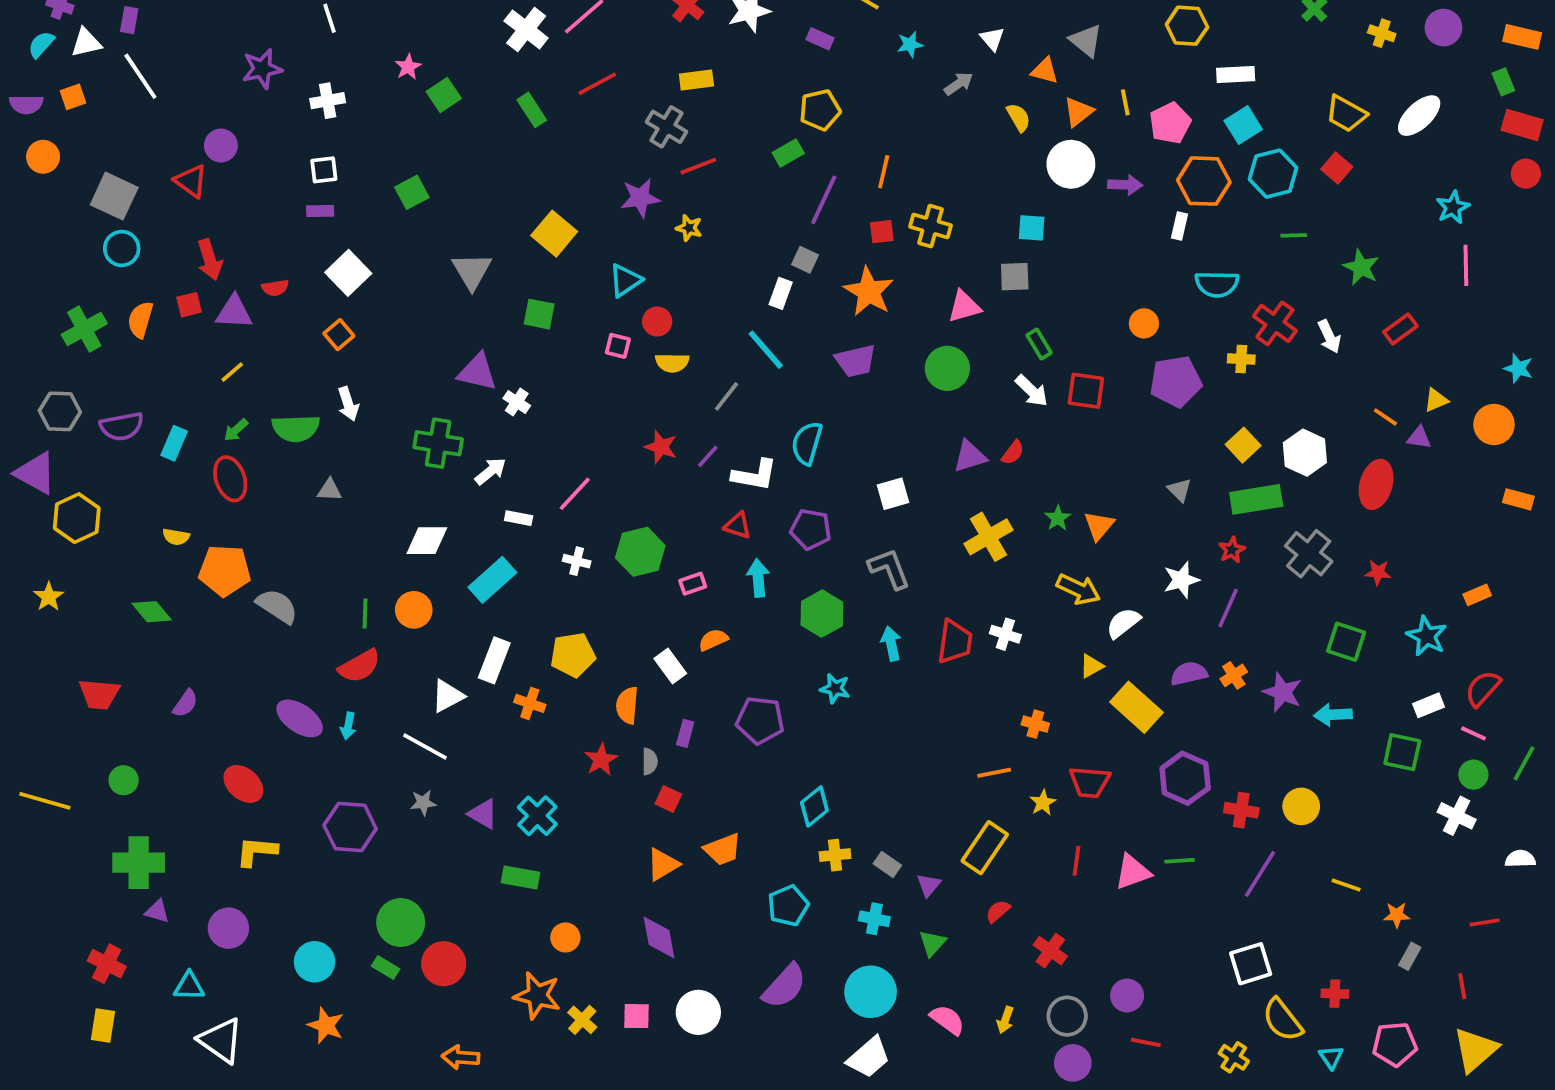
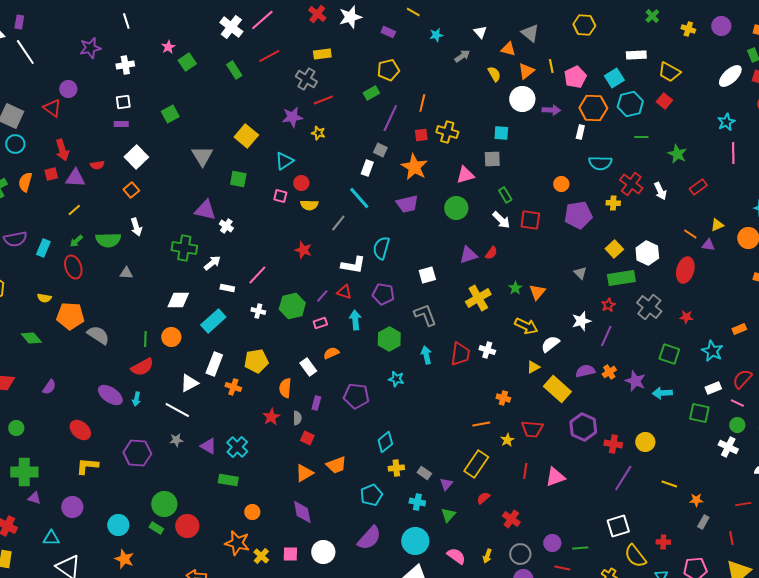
white rectangle: (1236, 74) -> (636, 55), moved
white ellipse: (1419, 116) -> (730, 76), moved
purple line: (708, 456) -> (322, 296), moved
green line: (1179, 861) -> (580, 548), moved

